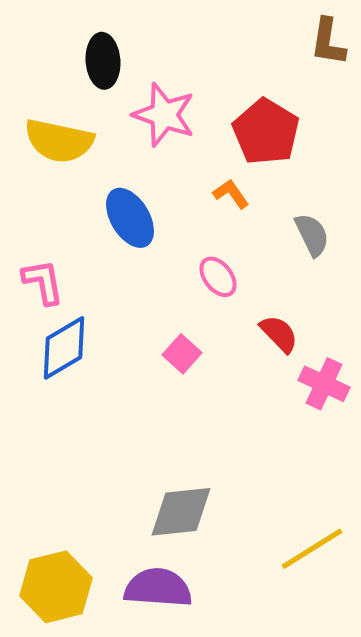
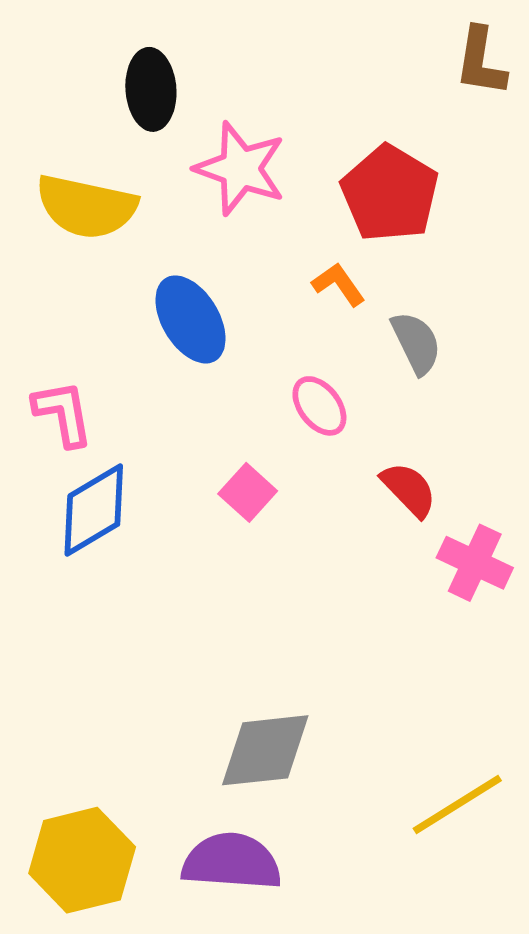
gray semicircle: (312, 235) -> (416, 343), moved
pink square: (182, 354) -> (248, 492), moved

